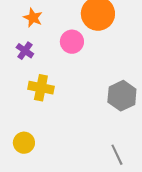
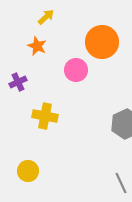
purple cross: (25, 51) -> (18, 82), moved, turned 30

